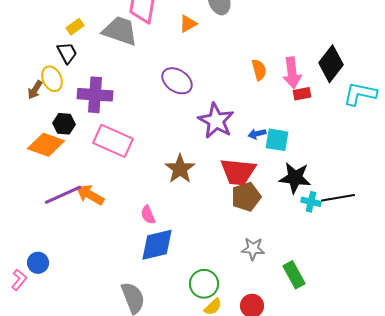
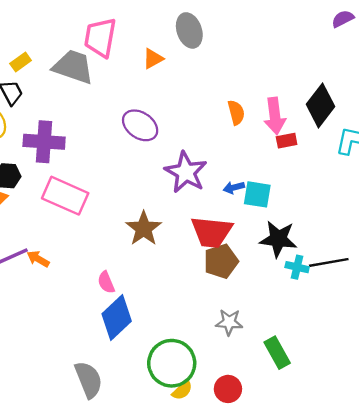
orange arrow: (90, 195) -> (38, 259), size x0.7
blue diamond: (157, 245) -> (117, 317), turned -30
green circle: (204, 284) -> (172, 363), size x1.4

